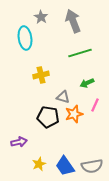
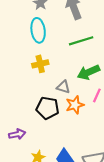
cyan ellipse: (25, 38) -> (38, 30), moved
green arrow: (87, 83) -> (88, 72), size x1.5

